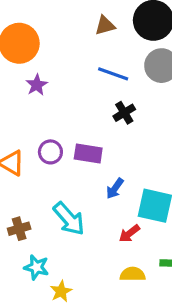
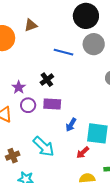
brown triangle: (105, 26) -> (31, 25), moved
purple star: (37, 85) -> (19, 87), moved
black cross: (124, 113) -> (47, 80), moved

